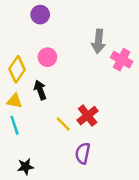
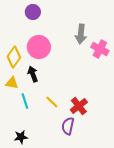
pink circle: (47, 57) -> (39, 47), size x1.5
red cross: (88, 116) -> (79, 106), moved
cyan line: (15, 125) -> (25, 101), moved

